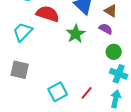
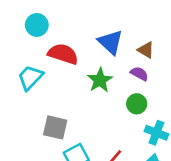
green circle: (114, 52) -> (137, 104), moved
gray square: (20, 70) -> (55, 127), moved

